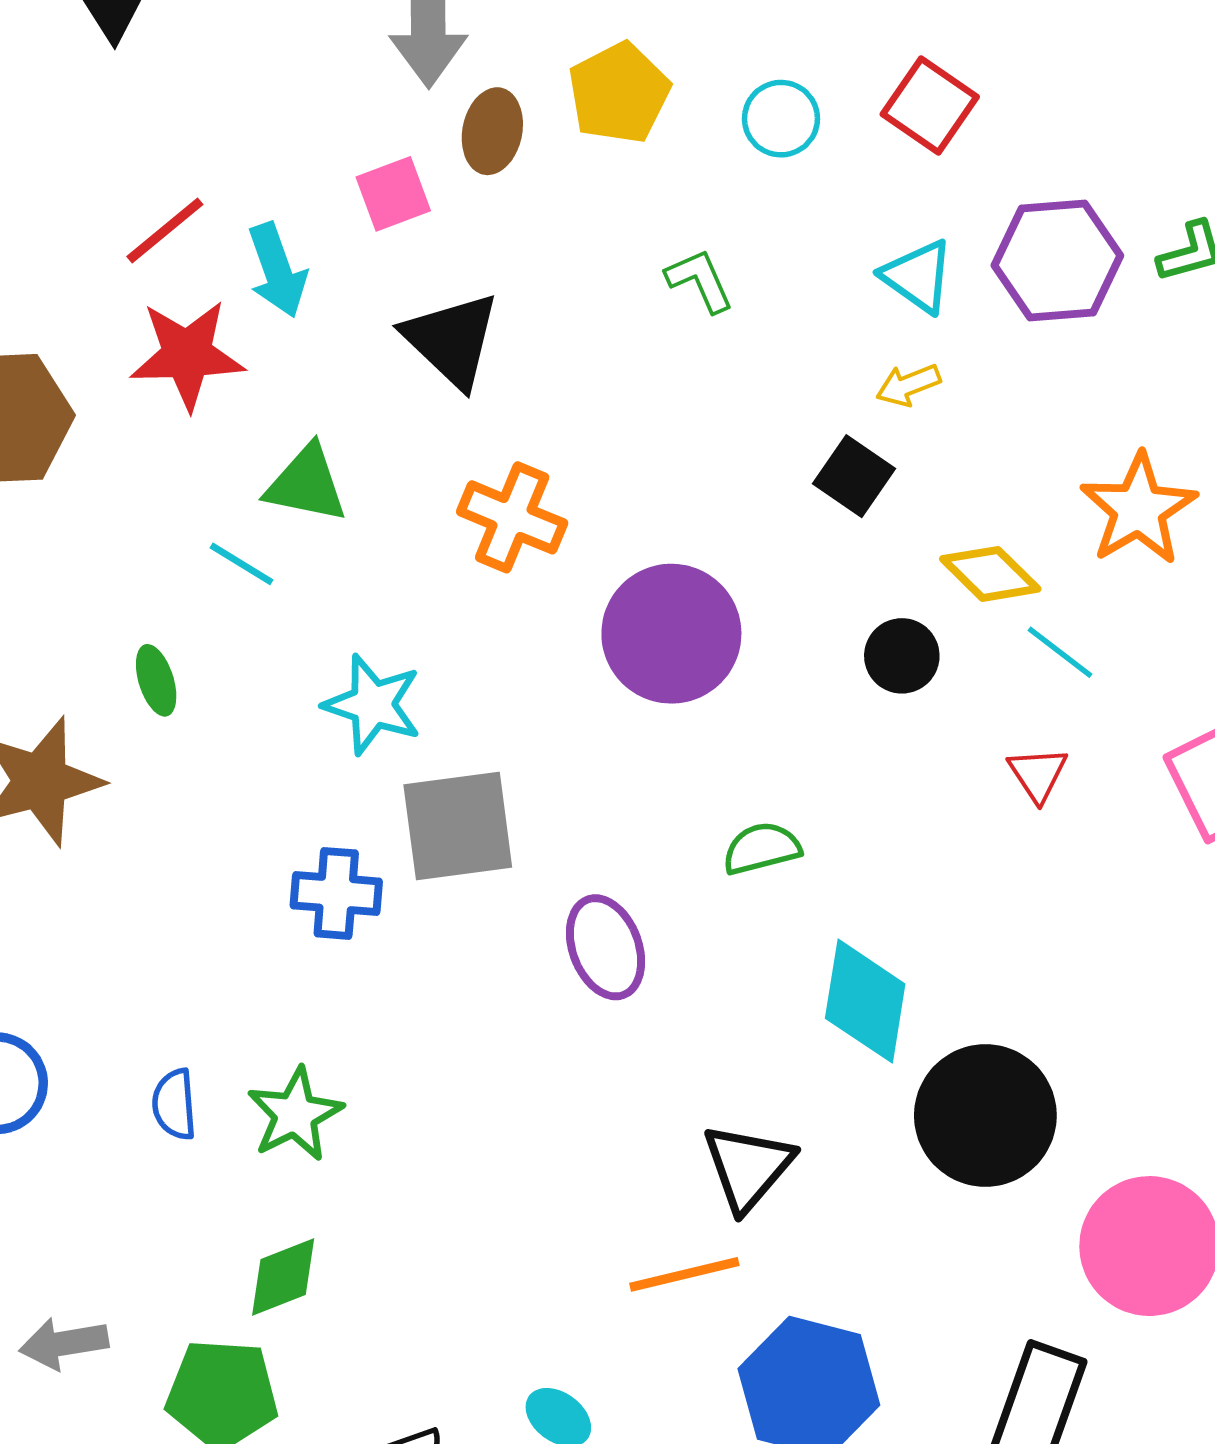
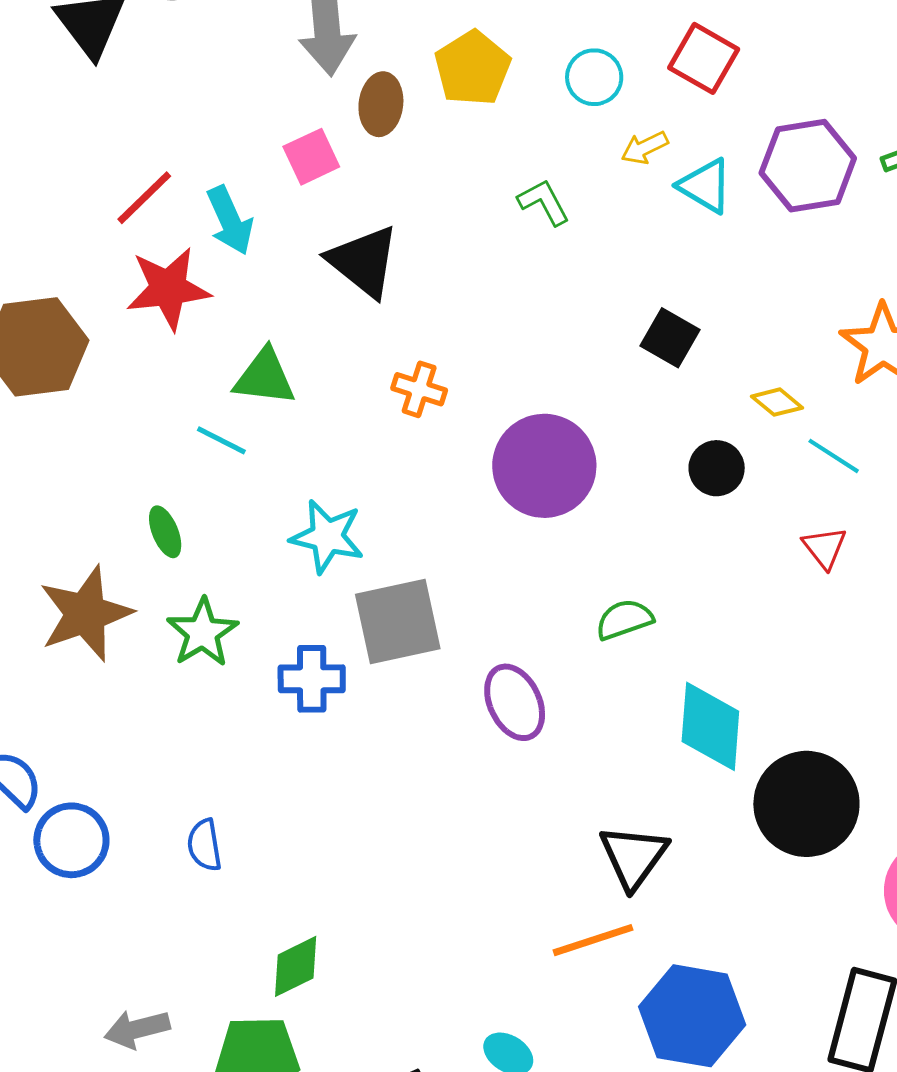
yellow arrow: (908, 385) -> (645, 148), moved
orange cross: (512, 517) -> (419, 389), size x0.7
yellow diamond: (990, 574) -> (777, 402), size x0.7
green star: (295, 1114) -> (203, 633), moved

